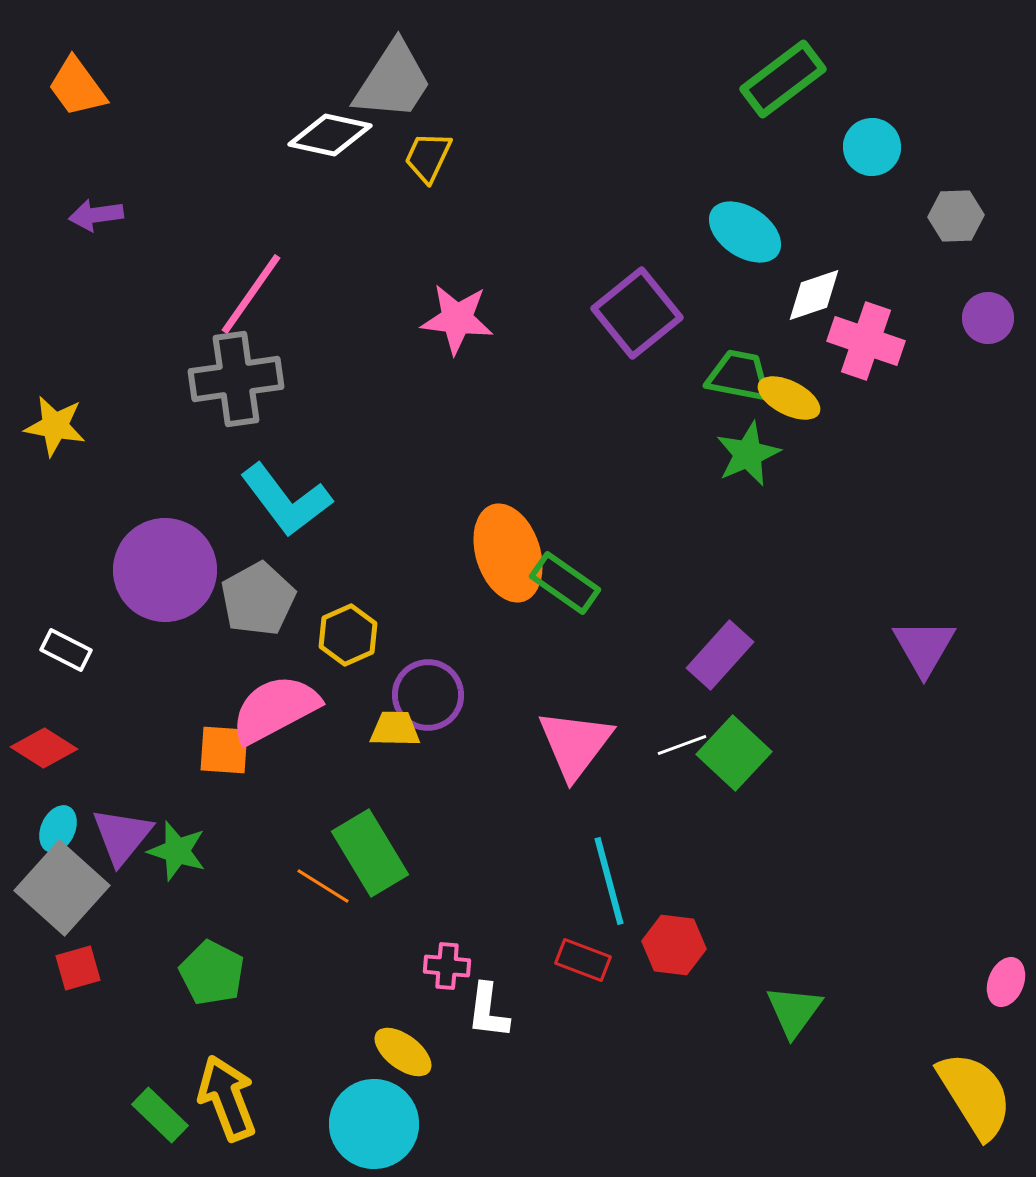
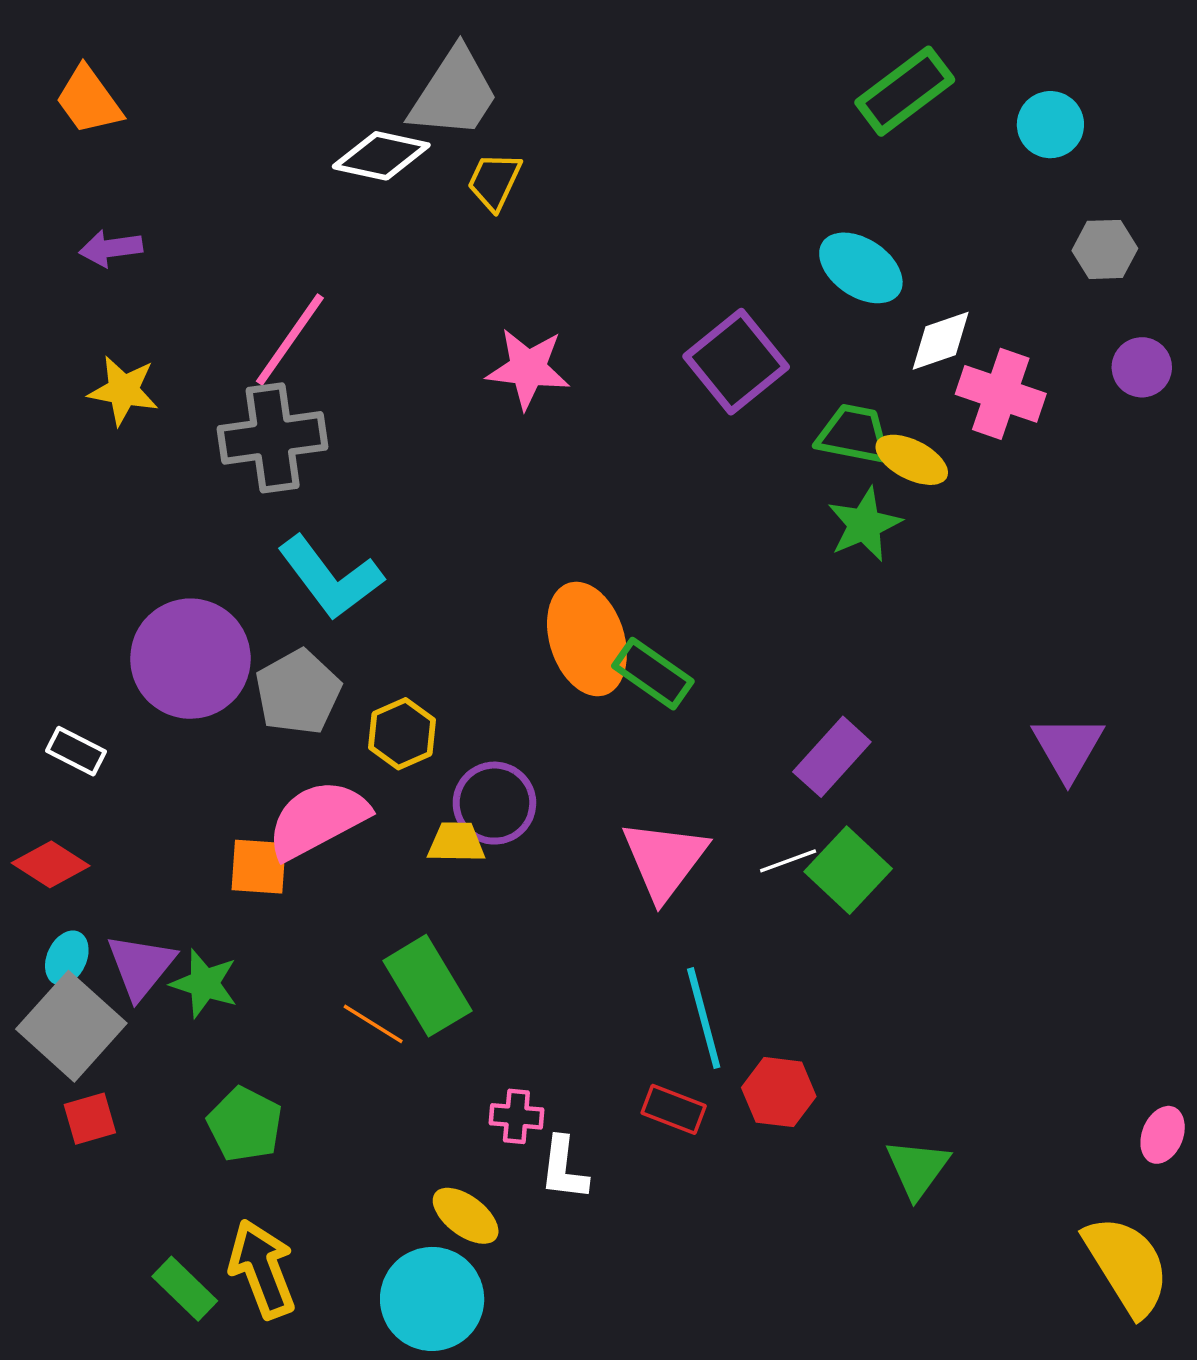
cyan circle: (872, 147) -> (1050, 125), moved
yellow star: (55, 426) -> (123, 390), moved

